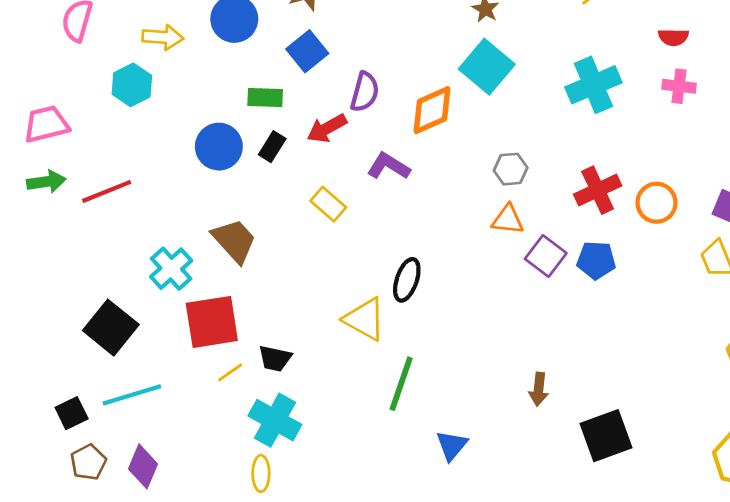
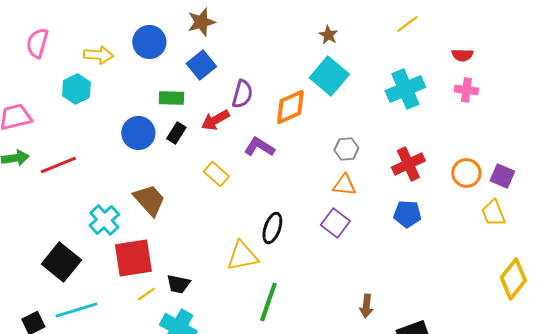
orange circle: (657, 203) -> (466, 173), moved
purple square: (546, 256) -> (335, 223), moved
yellow triangle: (365, 319) -> (242, 256), turned -40

